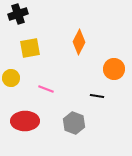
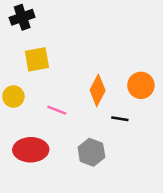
orange diamond: (79, 42) -> (98, 90), moved

